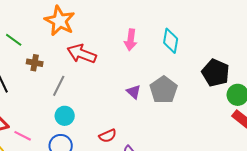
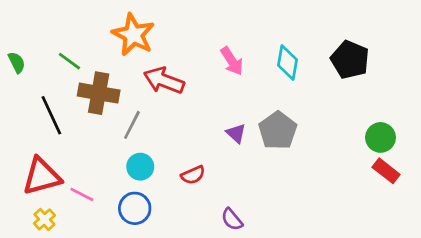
pink arrow: (131, 40) -> (232, 61), turned -40
brown cross: (35, 63) -> (99, 93), size x1.8
black pentagon: (216, 73) -> (350, 60), moved
red semicircle: (108, 136) -> (193, 175), moved

